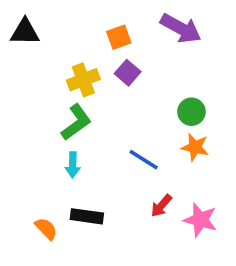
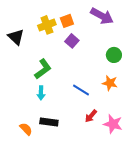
black triangle: (25, 32) -> (16, 37), moved, turned 42
yellow cross: (83, 80) -> (47, 25), moved
green circle: (191, 112) -> (114, 55), moved

